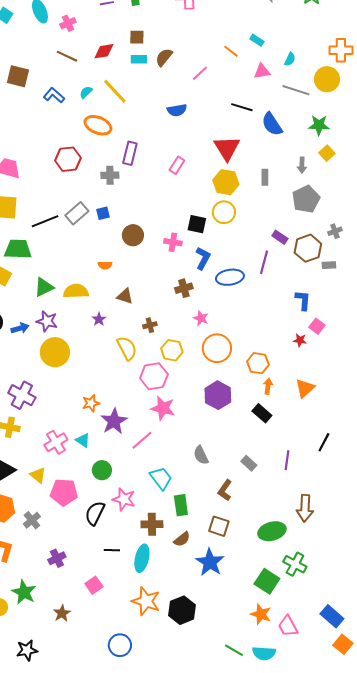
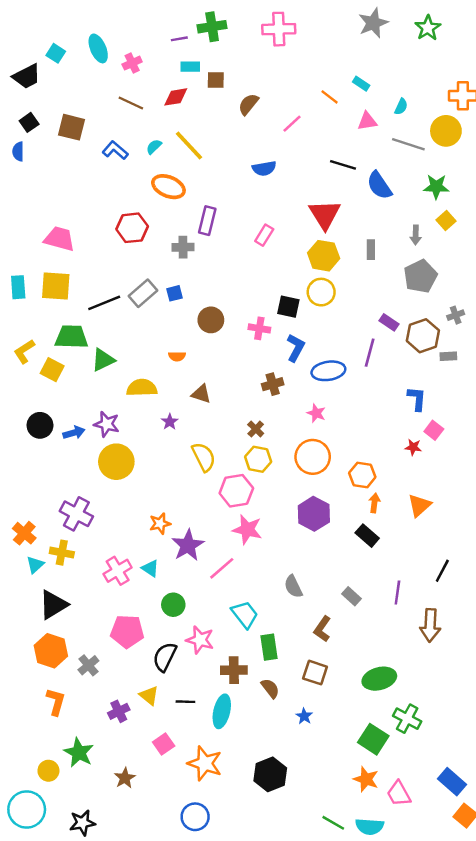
cyan rectangle: (139, 59) -> (190, 67), moved
green triangle: (44, 287) -> (103, 360), moved
pink star: (201, 318) -> (316, 413), moved
brown cross: (150, 325) -> (256, 429), moved, turned -32
yellow triangle: (38, 475) -> (149, 696), moved
brown arrow: (305, 508) -> (430, 625), moved
brown semicircle: (182, 539) -> (270, 688), turned -90
blue star: (210, 562) -> (304, 716), size x0.5
orange star: (146, 601) -> (205, 763), moved

